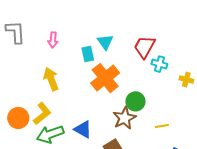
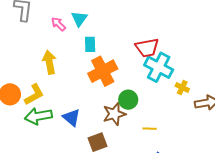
pink arrow: (53, 40) -> (58, 24), turned 119
cyan triangle: (105, 42) -> (79, 19), moved
red trapezoid: (144, 47) -> (147, 48), turned -140
cyan cross: (159, 64) -> (159, 67), size x1.8

